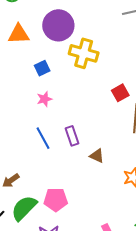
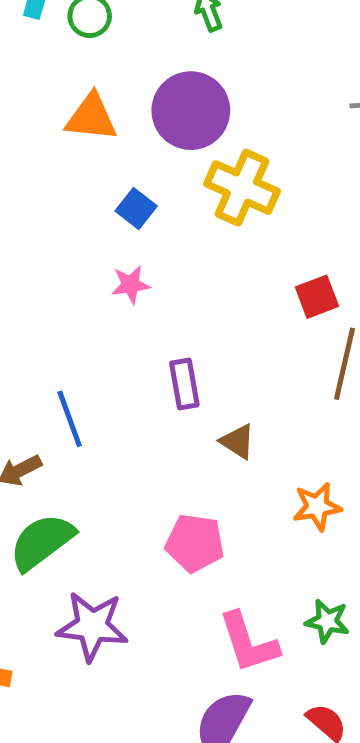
blue square: (42, 68) -> (136, 209), turned -35
blue line: (43, 138) -> (70, 419), moved
pink pentagon: (56, 200) -> (195, 543), moved

